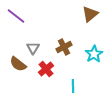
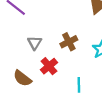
brown semicircle: (18, 64) -> (22, 78), moved

